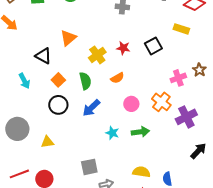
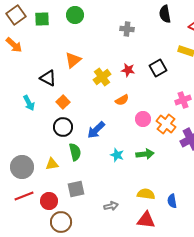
green semicircle: (85, 81) -> (75, 152), moved
pink circle: (131, 104) -> (143, 119), moved
gray circle: (17, 129) -> (22, 167), moved
gray square: (89, 167) -> (76, 189), moved

